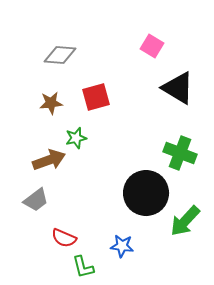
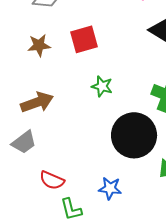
green star: (76, 138) -> (102, 86), moved, turned 30

